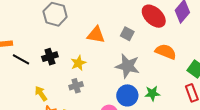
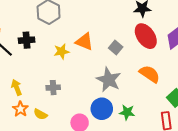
black cross: (50, 57) -> (27, 40), moved
yellow star: (78, 63) -> (61, 51), moved

